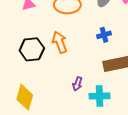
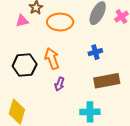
purple arrow: (77, 84) -> (60, 84), moved

